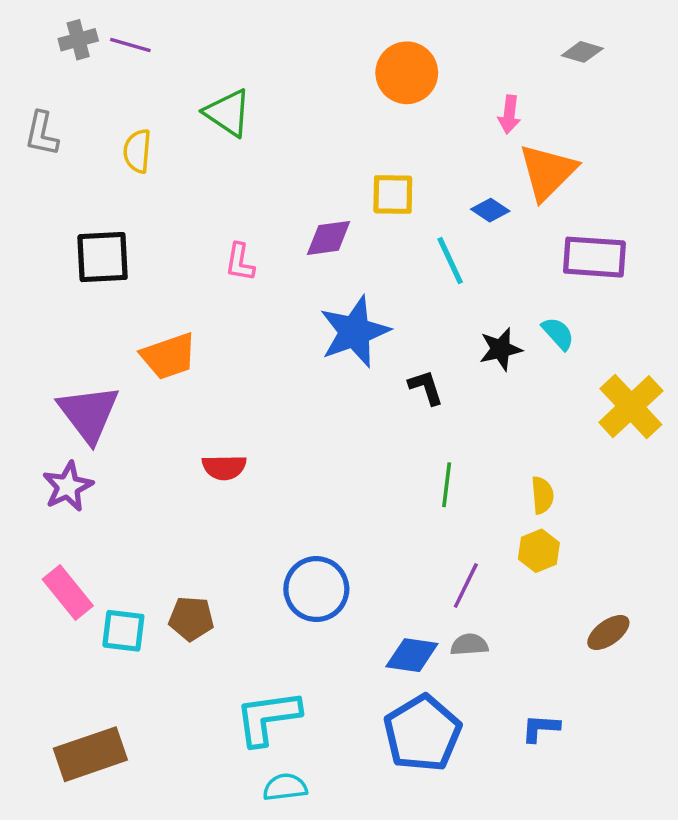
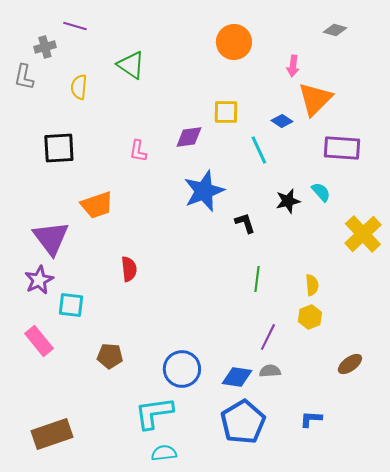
gray cross: (78, 40) -> (45, 47), moved
red semicircle: (224, 467) -> (129, 269), turned -95
blue circle: (316, 589) -> (182, 369), moved
cyan square: (123, 631) -> (71, 305), moved

